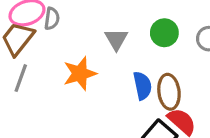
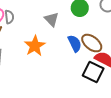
brown ellipse: (169, 92) -> (92, 43), turned -30

